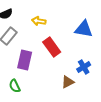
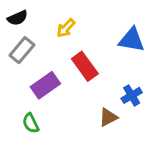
yellow arrow: (39, 21) -> (66, 28), turned -56
purple rectangle: (25, 60) -> (45, 85), turned 42

